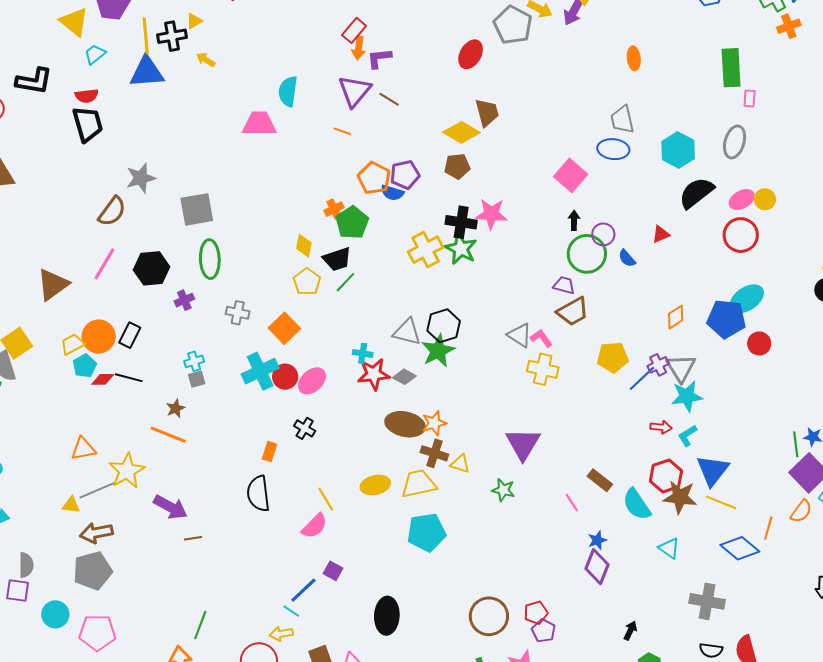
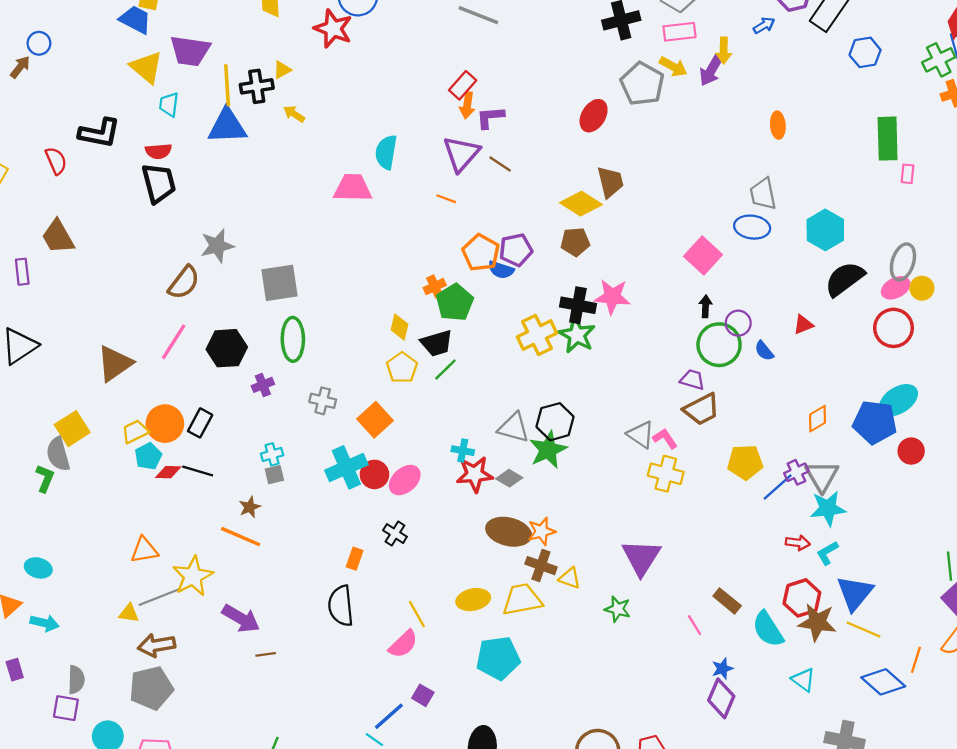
cyan trapezoid: (95, 54) -> (169, 104), turned -45
gray ellipse: (735, 142) -> (903, 262), moved
cyan pentagon: (426, 532) -> (498, 658), moved

